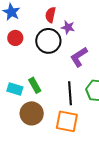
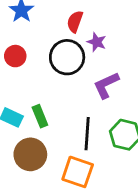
red circle: (15, 38) -> (15, 56), moved

